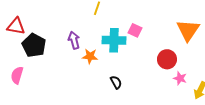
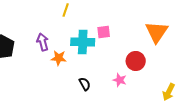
pink square: (135, 30) -> (104, 32), turned -32
pink star: (180, 78) -> (120, 80), moved

